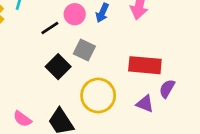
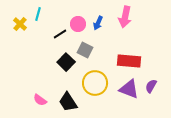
purple semicircle: (167, 89) -> (151, 86), moved
purple triangle: (145, 104) -> (129, 89), size x1.5

